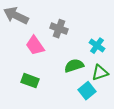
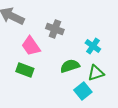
green rectangle: (30, 81) -> (25, 70), moved

